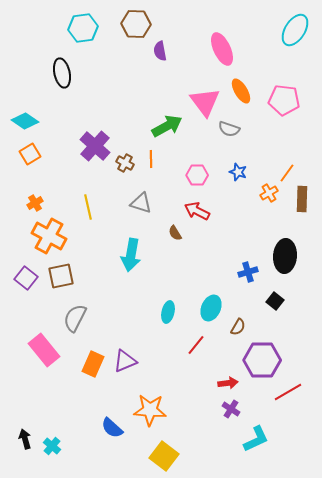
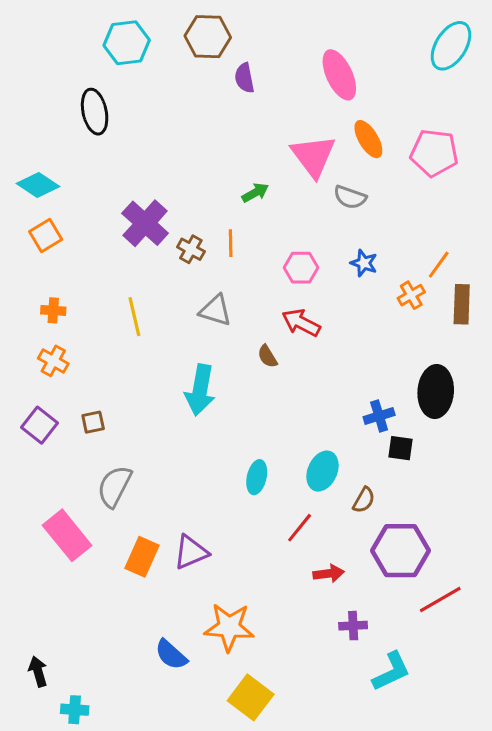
green arrow: (167, 126) -> (255, 193), size x0.6
orange cross: (35, 203) -> (53, 310), turned 35
orange cross: (49, 236) -> (53, 361), moved, size x0.6
brown square: (61, 276) -> (93, 422), size x0.6
black square: (275, 301) -> (400, 448), moved, turned -30
red arrow: (228, 383) -> (329, 574), moved
purple cross: (231, 409) -> (353, 626), turned -36
cyan cross: (52, 446) -> (75, 710), moved, turned -36

